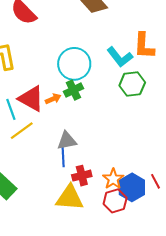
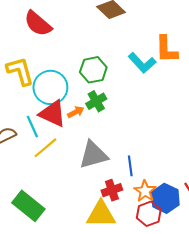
cyan circle: (74, 64) -> (50, 87), moved
green hexagon: (132, 84) -> (93, 70), moved
gray triangle: (67, 141) -> (93, 155), size x1.4
blue line: (63, 157) -> (130, 166), moved

